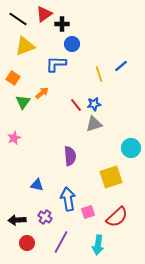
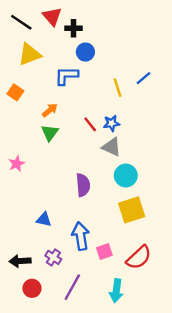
red triangle: (44, 14) -> (52, 16), turned -36
green triangle: (23, 102) -> (50, 133), moved
gray triangle: (94, 124) -> (112, 147), turned 42
cyan circle: (131, 148) -> (126, 175), moved

